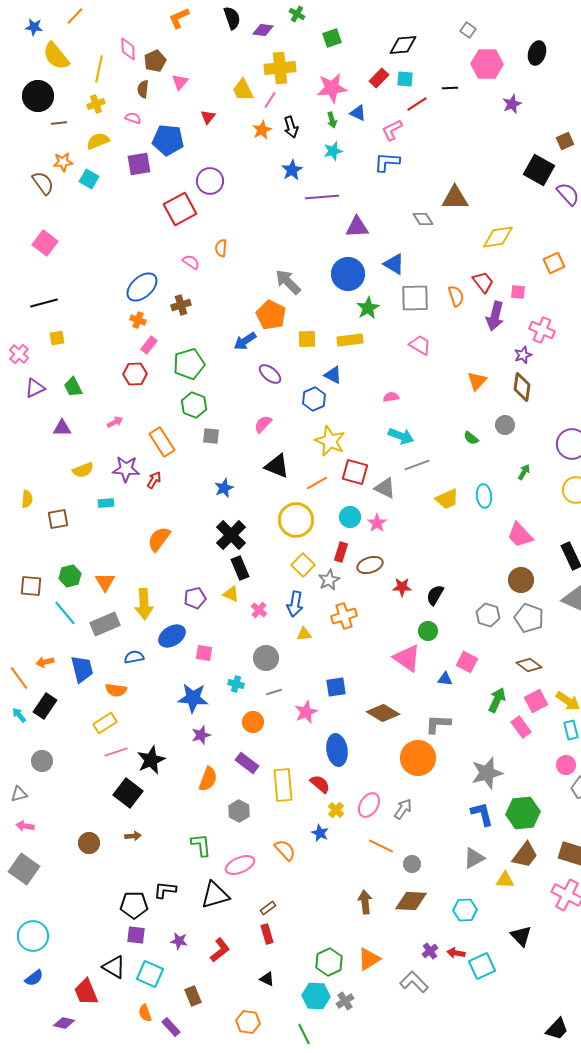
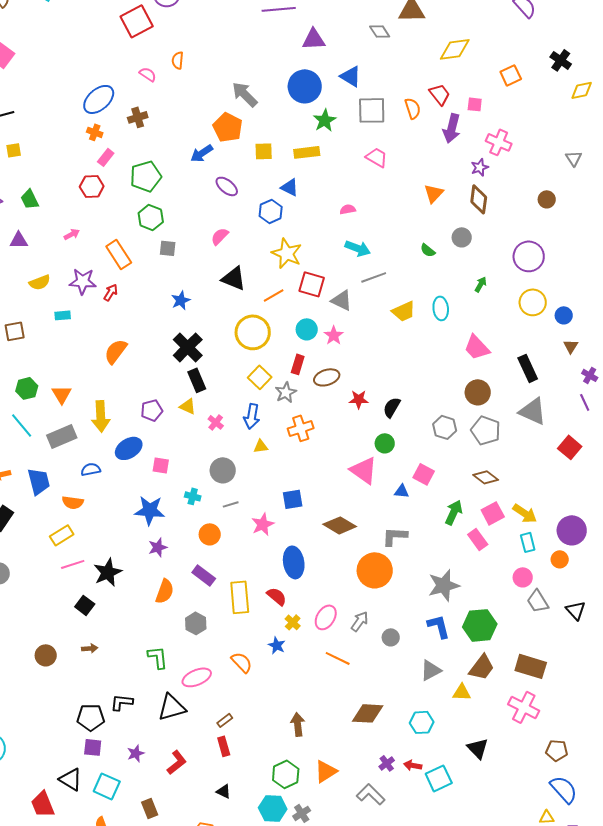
black square: (128, 793) -> (85, 605), size x0.7
gray circle: (412, 864) -> (391, 637), moved
brown arrow: (365, 902) -> (298, 724), moved
purple star: (179, 941) -> (136, 753), turned -30

